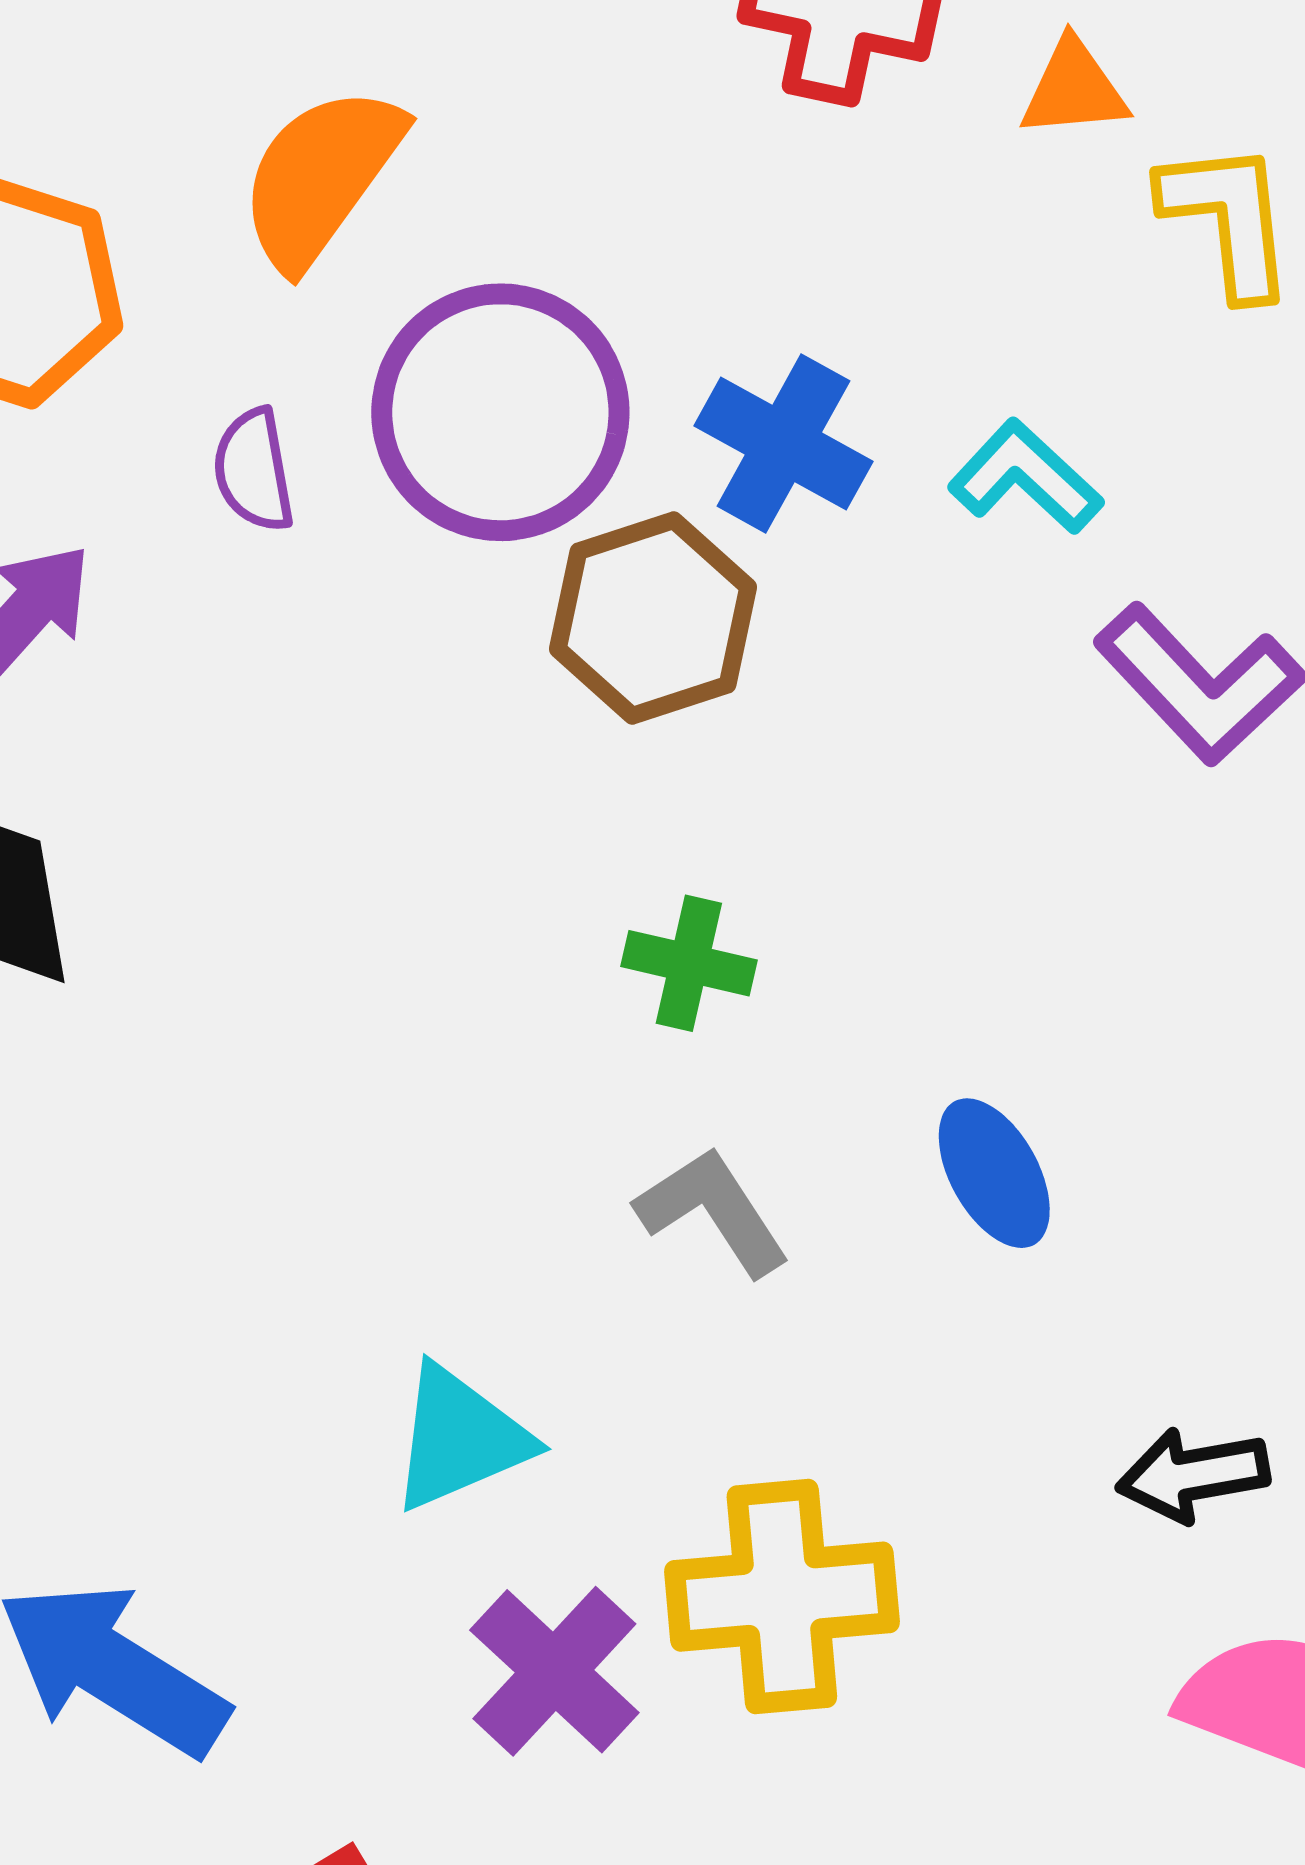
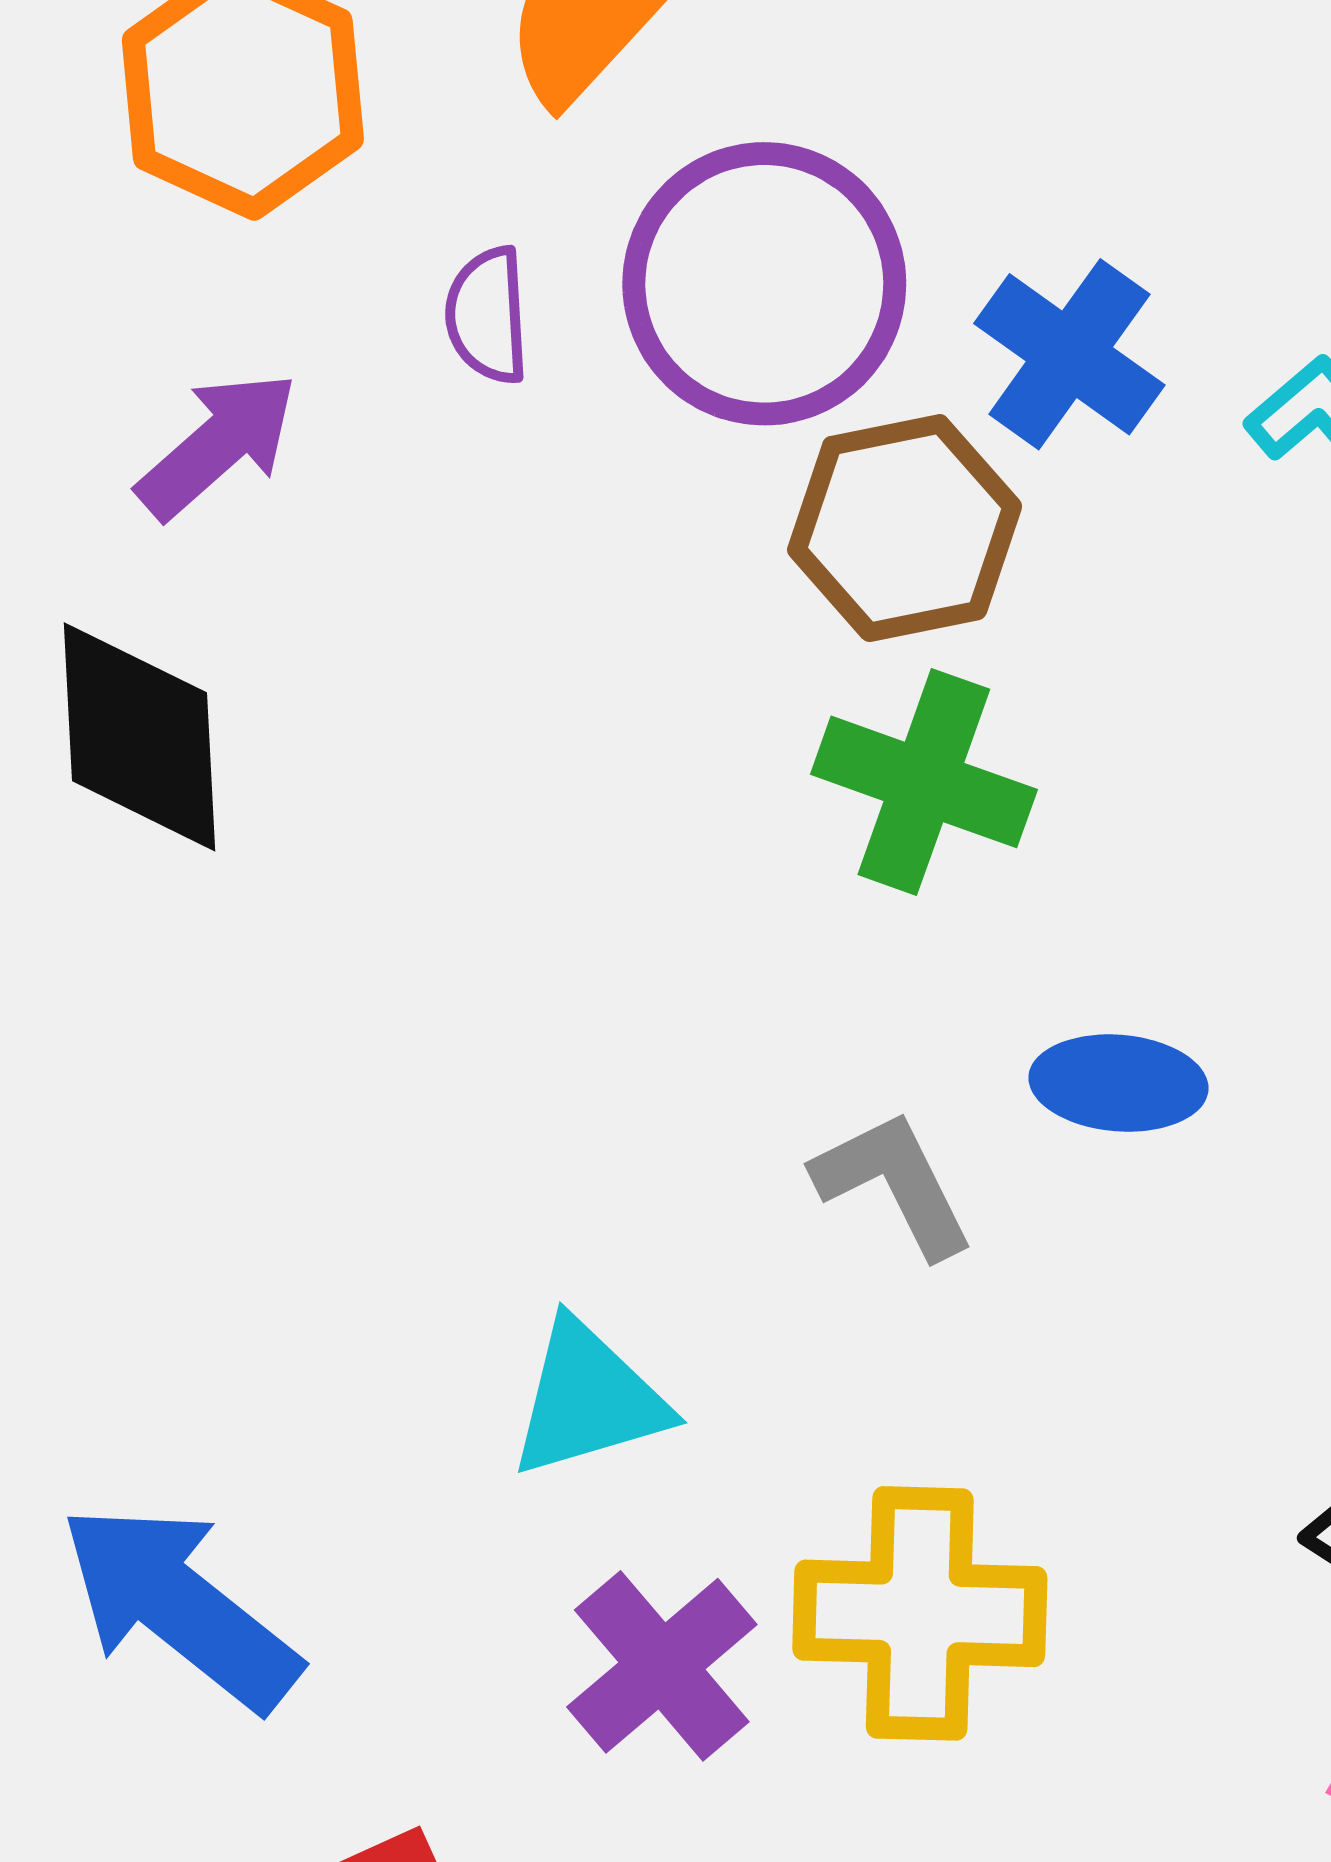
green cross: (689, 963) -> (924, 782), moved, size x1.5
blue ellipse: (994, 1173) -> (1118, 1083), moved, turned -63

